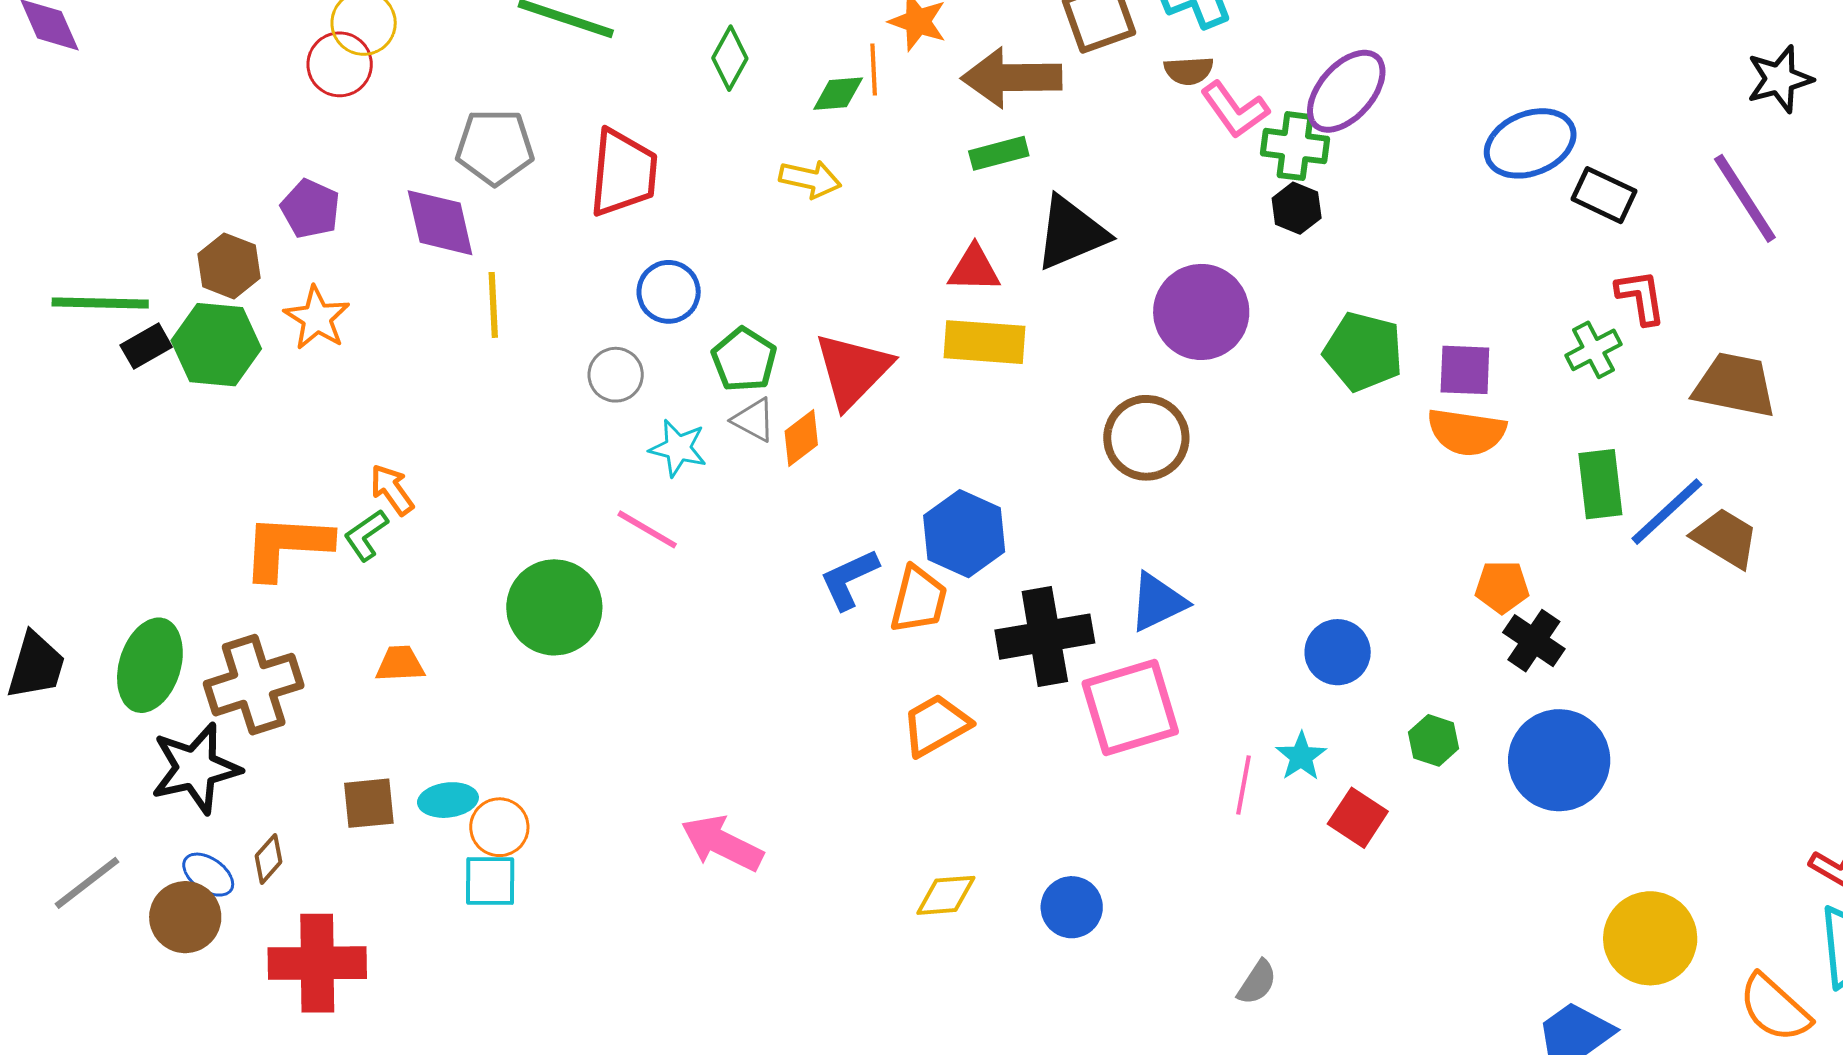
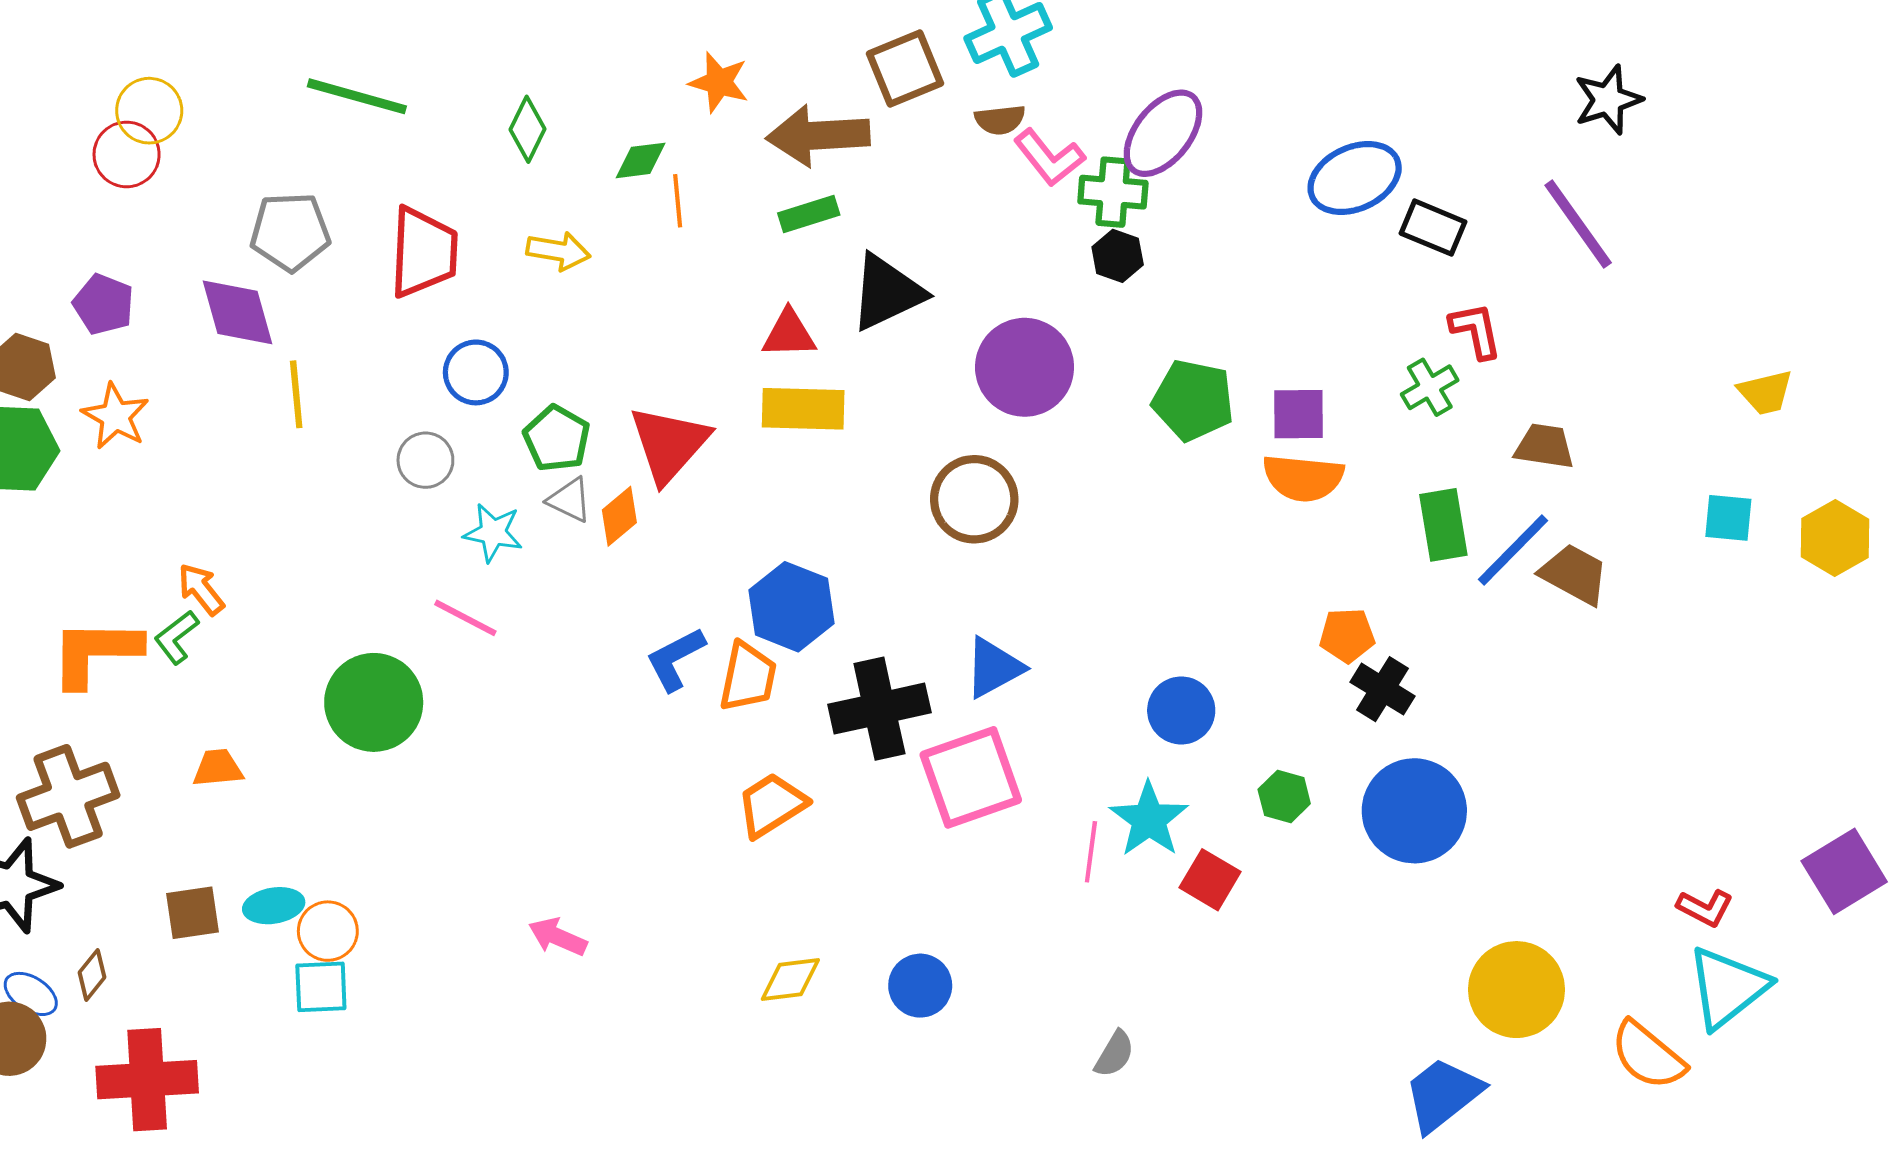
orange line: (874, 69) -> (678, 201), moved
yellow arrow: (810, 179) -> (558, 251), moved
brown trapezoid: (1735, 385) -> (1544, 446), moved, size x0.7
cyan star: (1301, 756) -> (1149, 819), size x1.5
pink arrow: (722, 843) -> (558, 937), size x0.7

